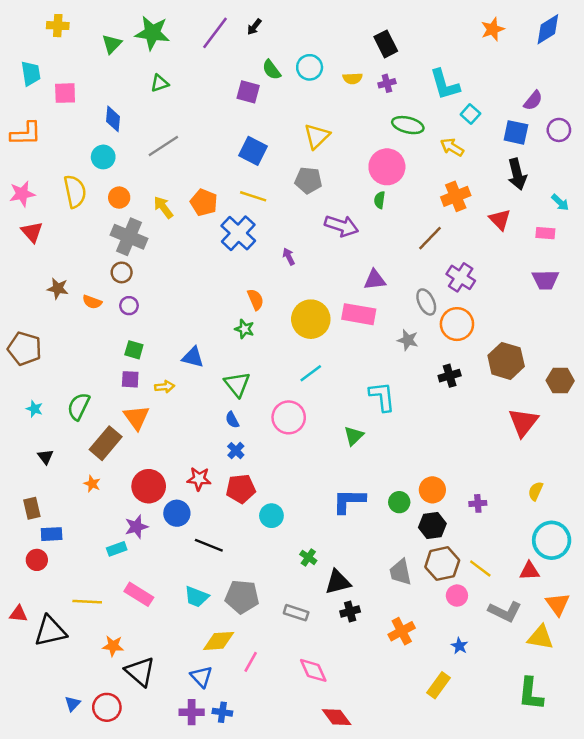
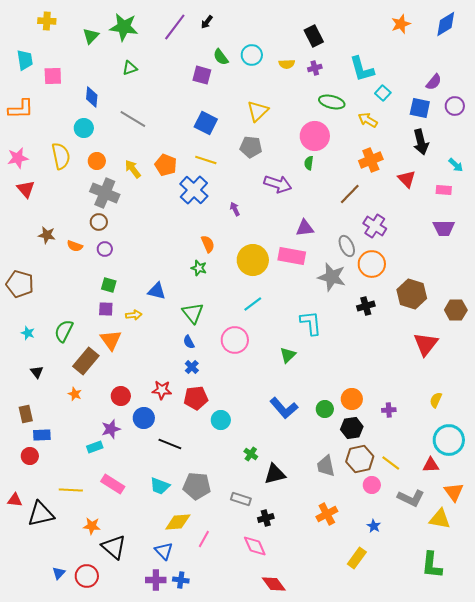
gray line: (163, 146) -> (133, 119), turned 64
gray star: (408, 340) -> (332, 277), size x1.6
red circle: (149, 486) -> (121, 396), size x0.7
blue L-shape: (349, 501) -> (284, 408), turned -132
black cross: (350, 611) -> (266, 518), moved

